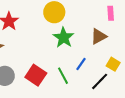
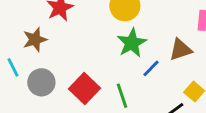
blue line: (81, 64) -> (151, 68), moved

